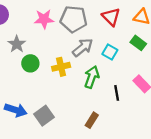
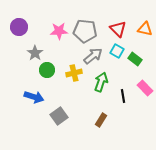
green rectangle: (138, 43) -> (135, 59), moved
cyan square: (110, 52) -> (117, 51), moved
blue arrow: (16, 110) -> (34, 97), moved

